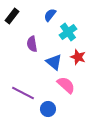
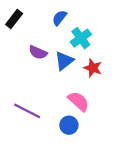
purple semicircle: (32, 44) -> (38, 52), turned -56
blue triangle: (54, 62) -> (64, 61), moved, turned 42
blue circle: (48, 109) -> (69, 125), moved

